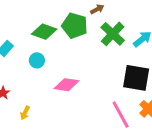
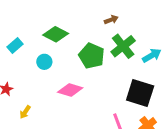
green pentagon: (75, 26) -> (92, 56), moved

